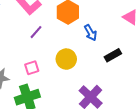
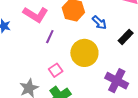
yellow circle: (66, 59) -> (84, 53), size x1.4

